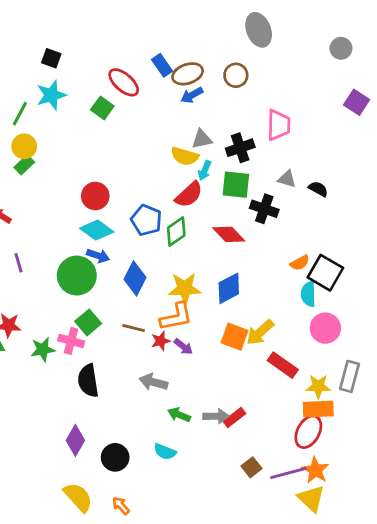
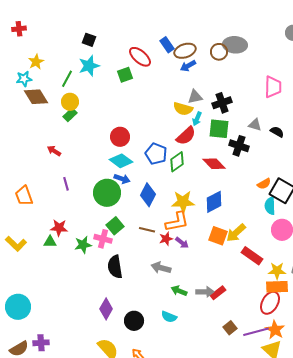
gray ellipse: (259, 30) -> (235, 45), moved, turned -65
green square: (102, 108) -> (125, 75), turned 35
pink trapezoid: (278, 125) -> (273, 87), moved

